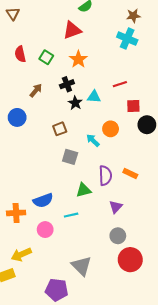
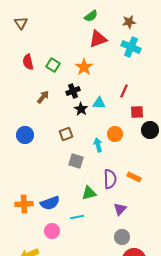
brown star: (133, 16) -> (129, 22), moved
red triangle: (72, 30) -> (98, 39), moved
red line: (120, 84) -> (124, 91), turned -48
blue circle: (17, 117) -> (25, 135), moved
cyan arrow: (93, 140) -> (98, 145), turned 32
orange cross: (16, 213) -> (24, 204), moved

